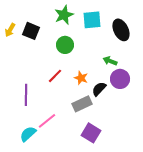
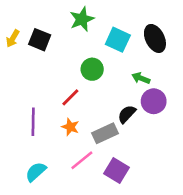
cyan square: (92, 20) -> (118, 40), moved, turned 30
green circle: (65, 45) -> (92, 69), moved
orange star: (81, 78) -> (70, 127), moved
pink line: (47, 121) -> (82, 160), moved

